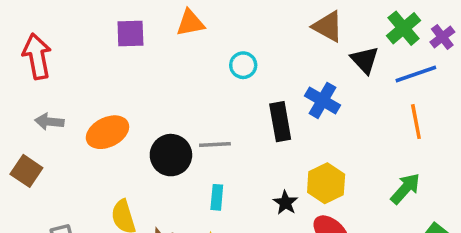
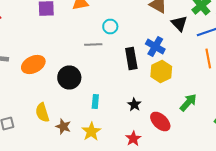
gray line: (215, 145) -> (93, 44), moved
yellow hexagon: (326, 183) -> (161, 72), moved
green arrow: (405, 189) -> (188, 102), moved

